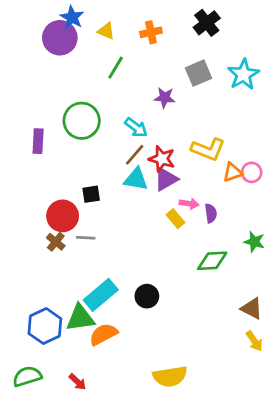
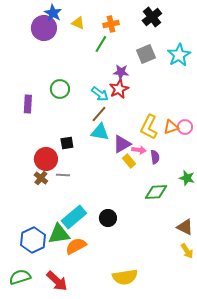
green line: (116, 68) -> (101, 44), moved
green circle: (82, 121) -> (60, 89), size x0.7
yellow L-shape: (208, 149) -> (149, 127), moved, turned 95
red star: (162, 159) -> (119, 89), moved, turned 30
purple triangle: (166, 179) -> (122, 144), moved
red arrow: (78, 382) -> (57, 281), size x1.6

